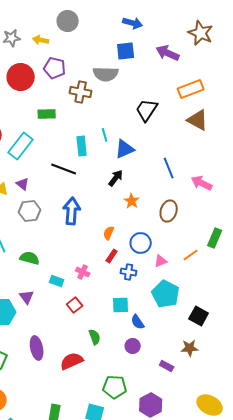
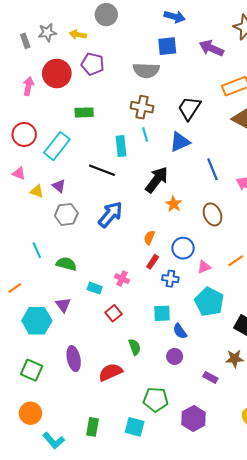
brown cross: (81, 92) -> (142, 107), moved
blue triangle: (125, 149) -> (180, 142), moved
black arrow: (116, 178) -> (157, 180), size x1.5
blue arrow: (72, 211) -> (110, 214), turned 36
brown ellipse: (169, 211) -> (212, 214), turned -40

